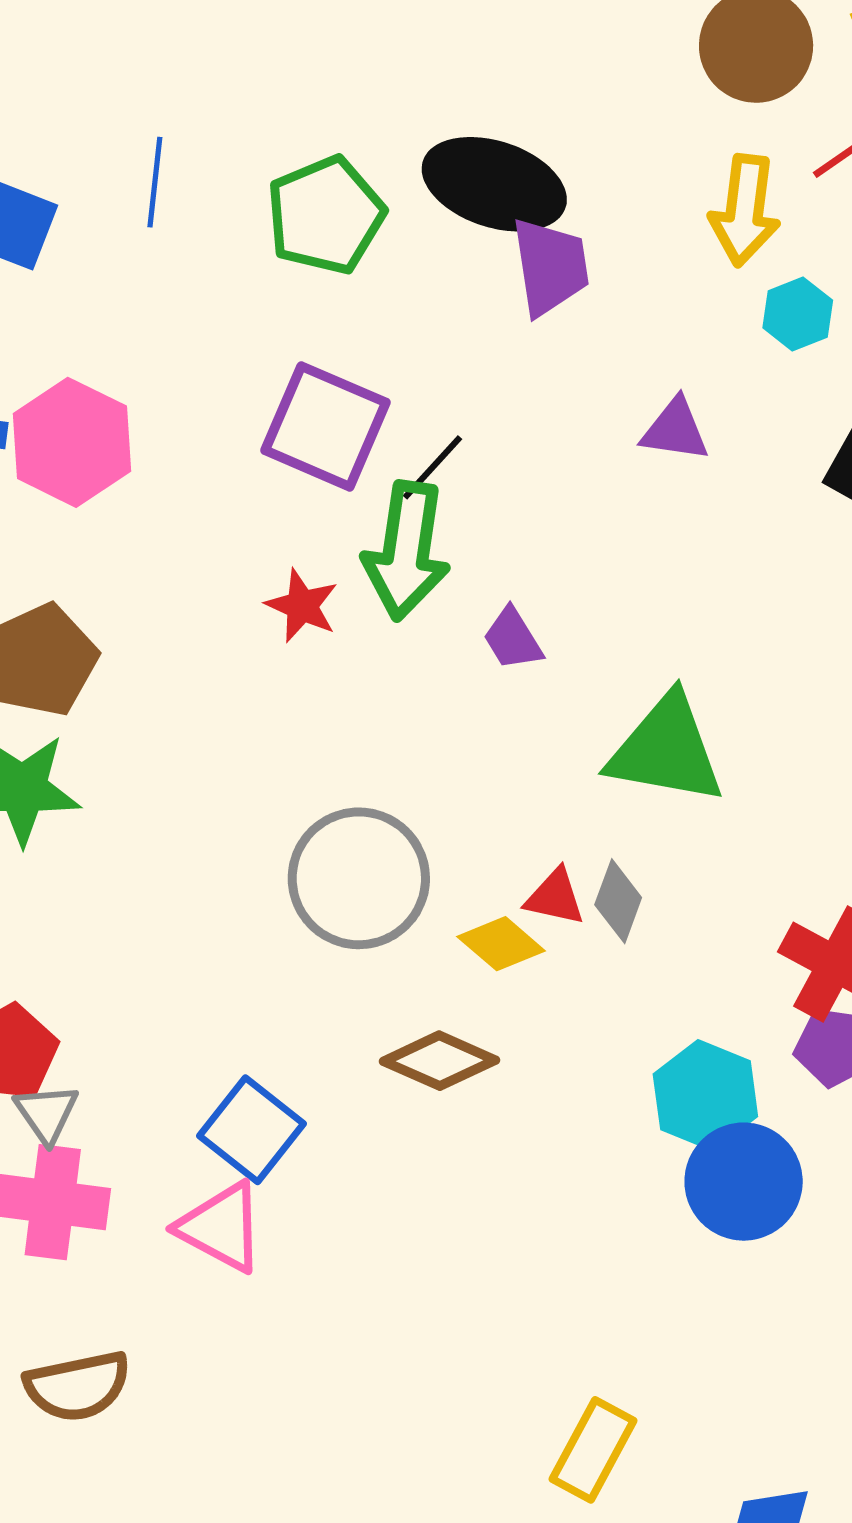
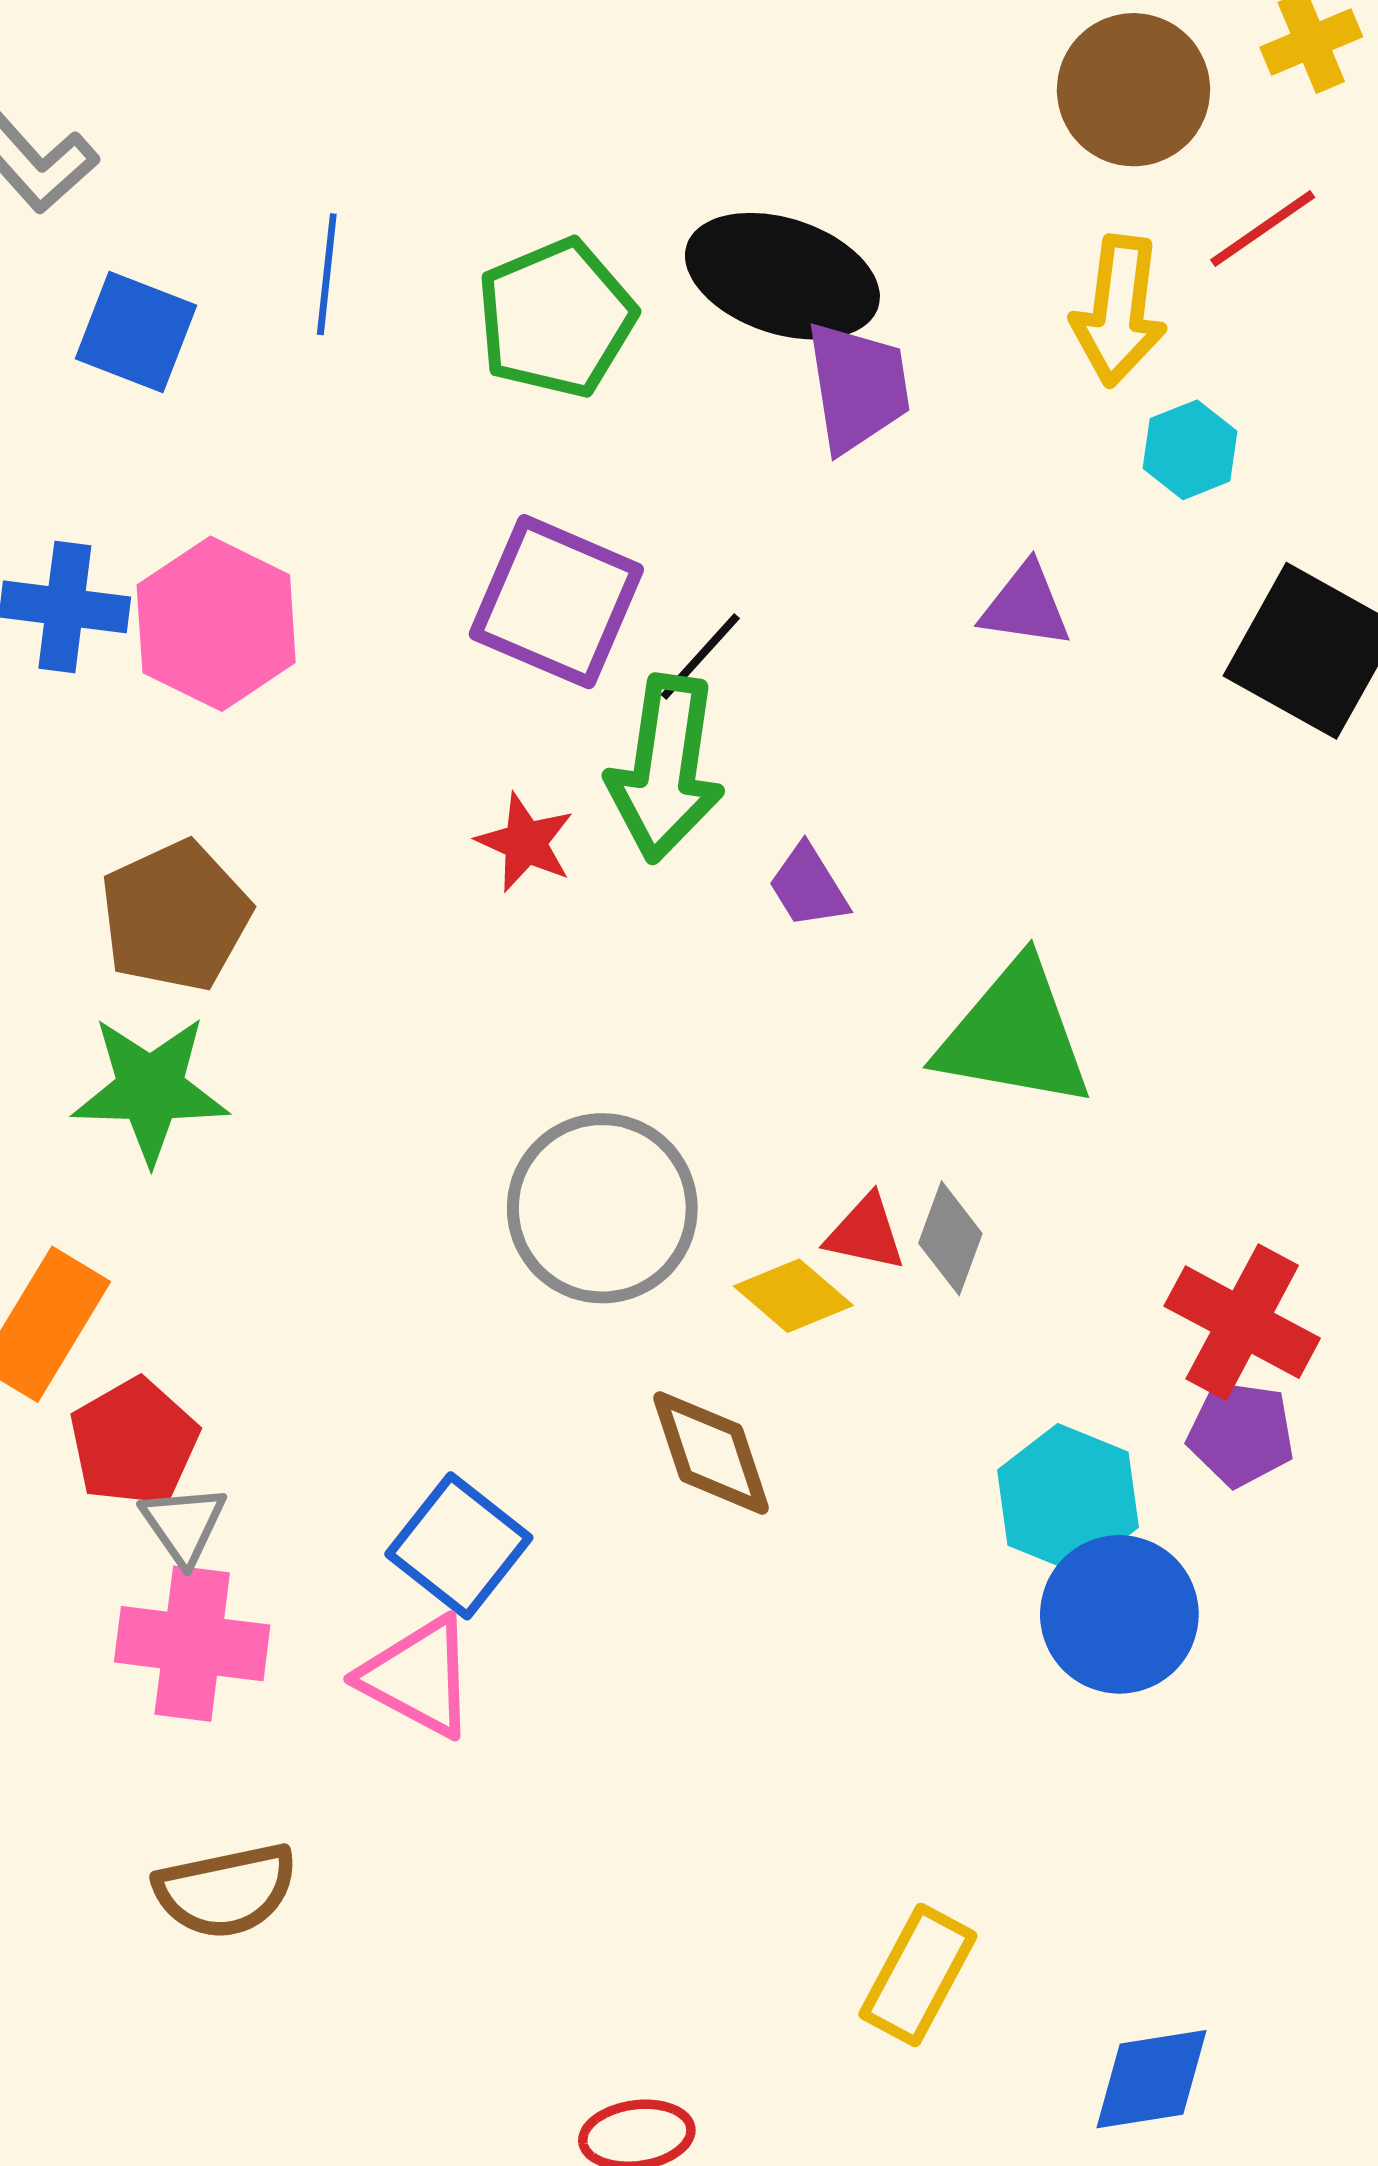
brown diamond: (440, 1061) -> (711, 1453), turned 48

